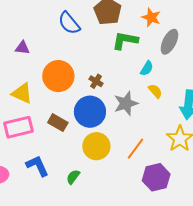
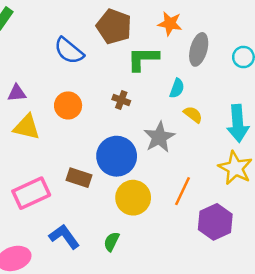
orange circle: (58, 76) -> (68, 105), moved, size x0.7
brown cross: (96, 81) -> (121, 100), moved
yellow triangle: (22, 93) -> (27, 127), moved

